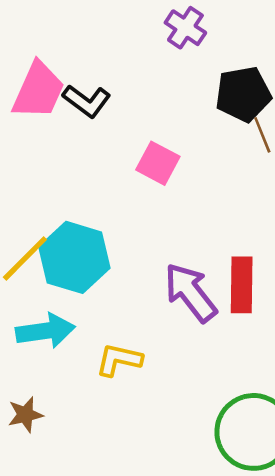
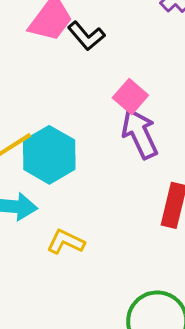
purple arrow: (190, 292) -> (140, 134), moved

